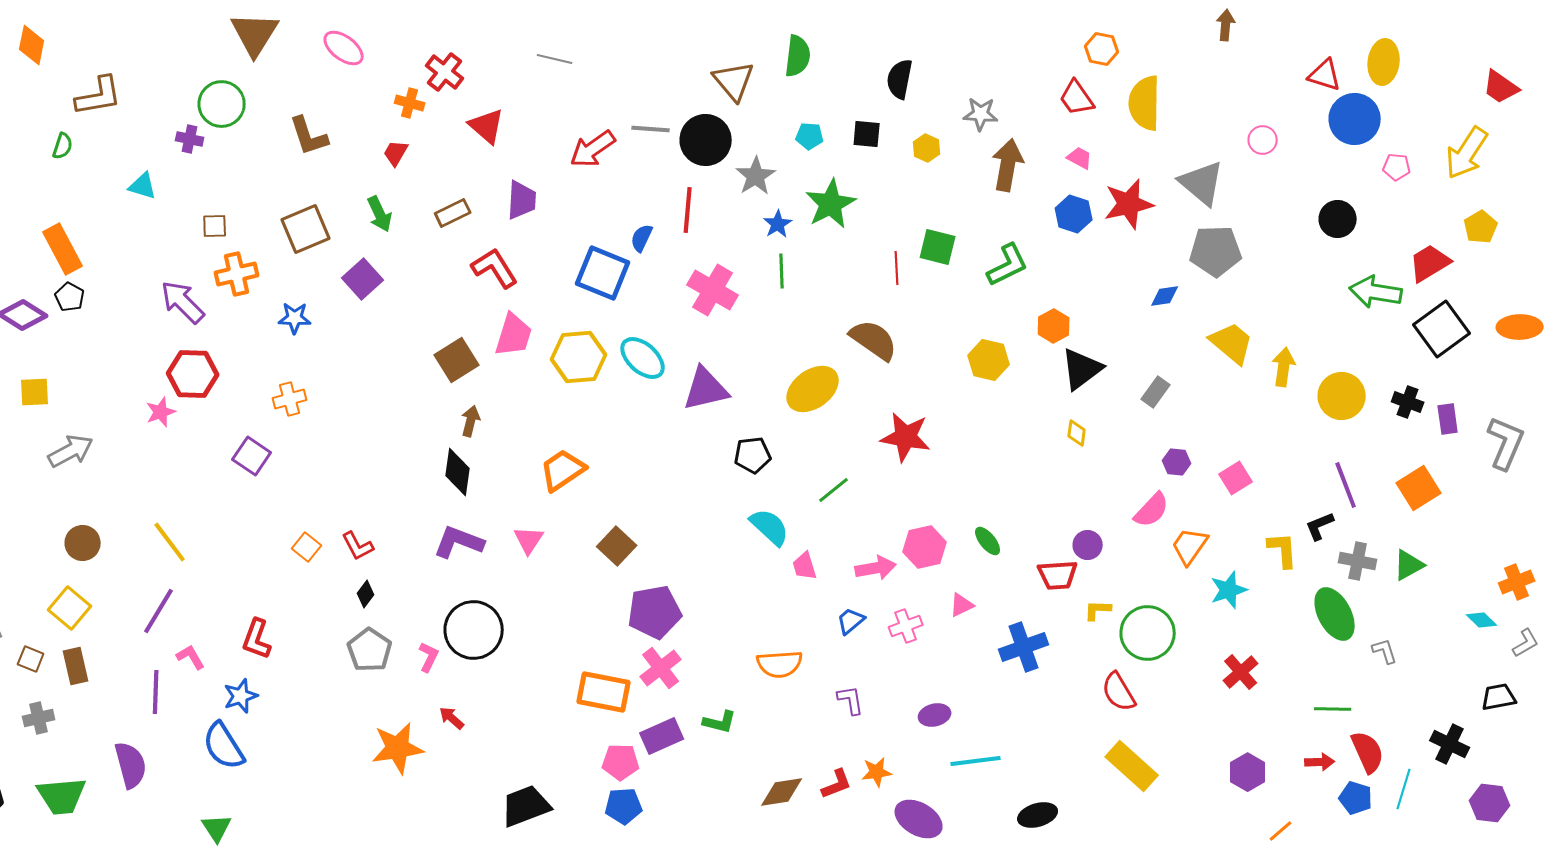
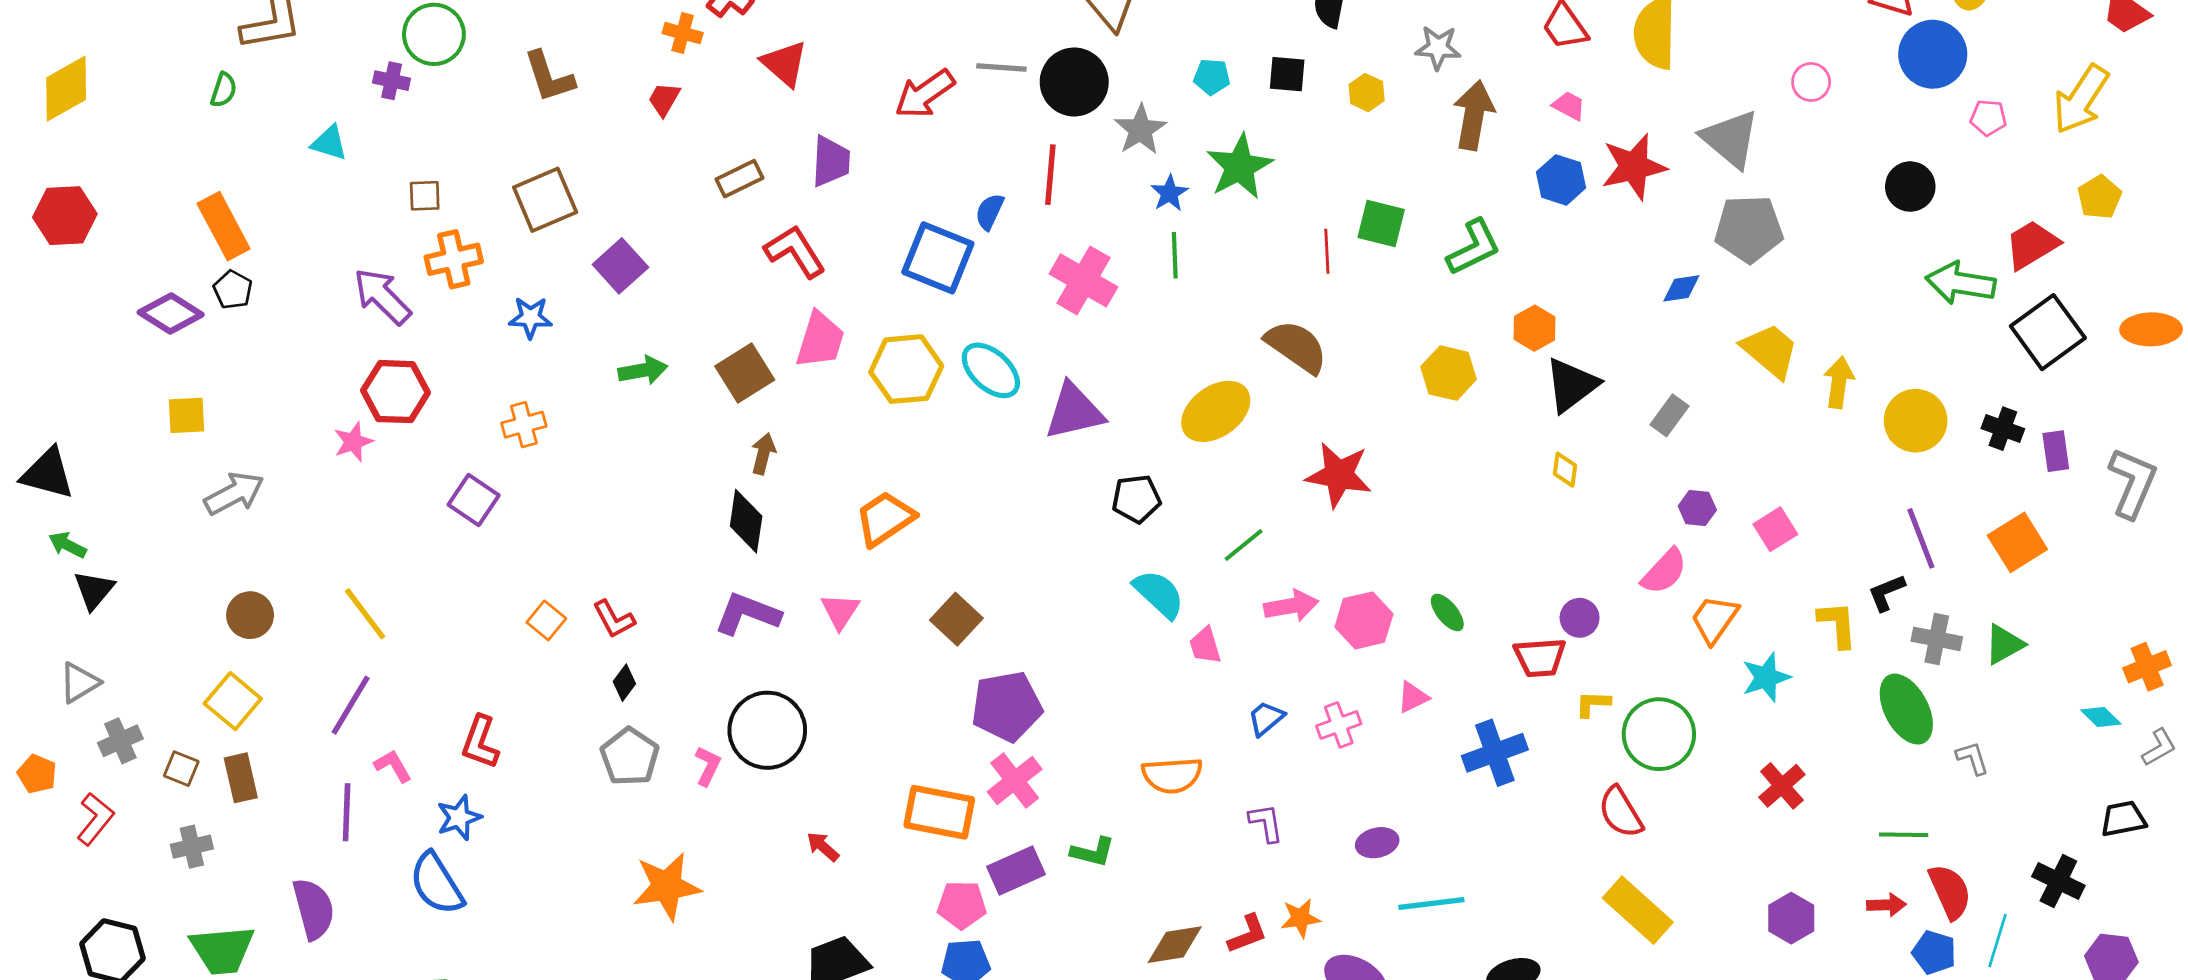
green arrow: (380, 214) -> (643, 370), moved, turned -75
pink arrow: (876, 568) -> (1291, 606), moved
red arrow: (452, 718) -> (823, 847), moved

